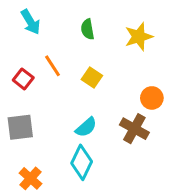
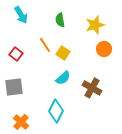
orange line: (52, 66) -> (45, 45), moved
orange circle: (152, 98) -> (104, 49), moved
cyan semicircle: (86, 127) -> (63, 78), moved

